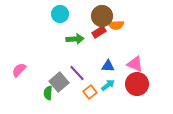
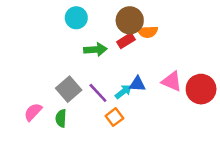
pink semicircle: (19, 70) -> (33, 112), moved
gray square: (59, 82) -> (69, 89), moved
red circle: (137, 84) -> (201, 89), moved
cyan arrow: (108, 85) -> (123, 92), moved

